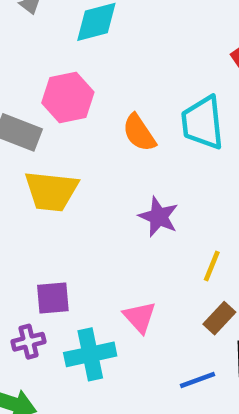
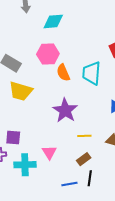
pink hexagon: (68, 98) -> (48, 54), moved
purple star: (159, 217) -> (65, 110), size x1.4
yellow line: (212, 266) -> (84, 136), turned 56

